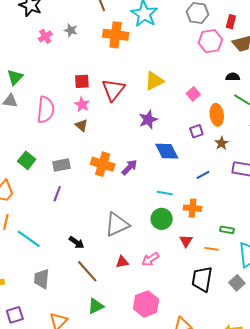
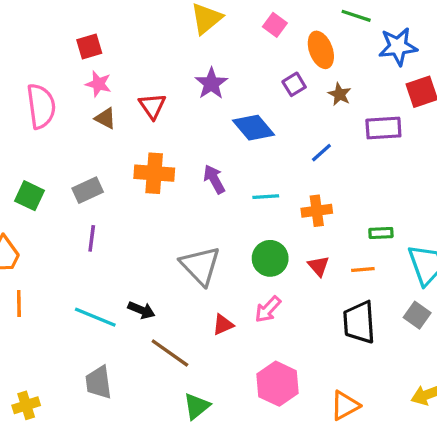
red triangle: (113, 90) -> (152, 106), moved, size x0.7
purple arrow: (129, 167) -> (214, 179), moved, turned -60
green circle: (162, 219) -> (270, 258), moved
gray triangle: (117, 224) -> (200, 266), turned -36
cyan line: (29, 239) -> (95, 317), moved

